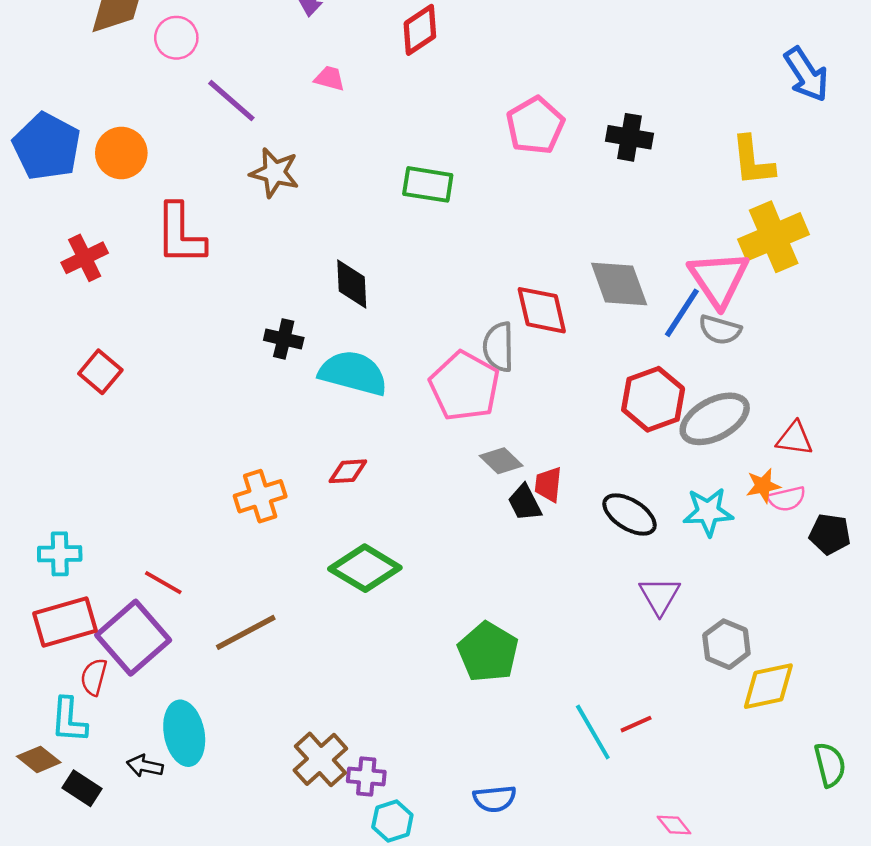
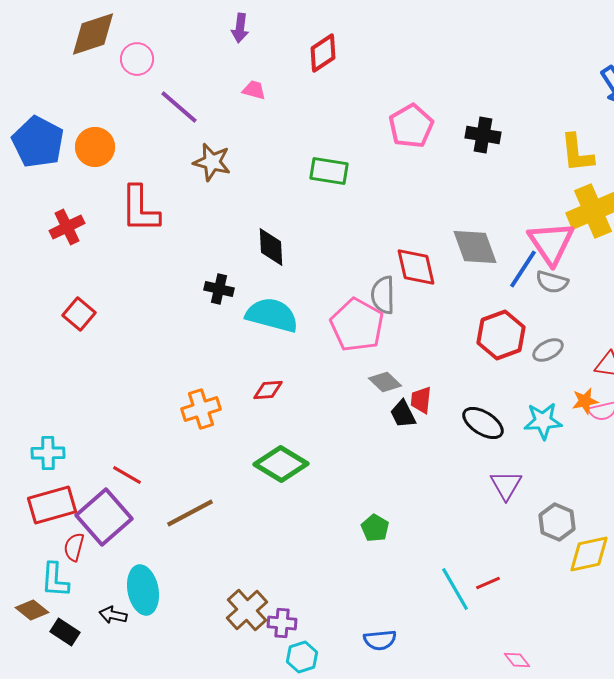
gray ellipse: (715, 419) -> (548, 350), size x0.6
green pentagon: (488, 652) -> (375, 528), size x0.6

